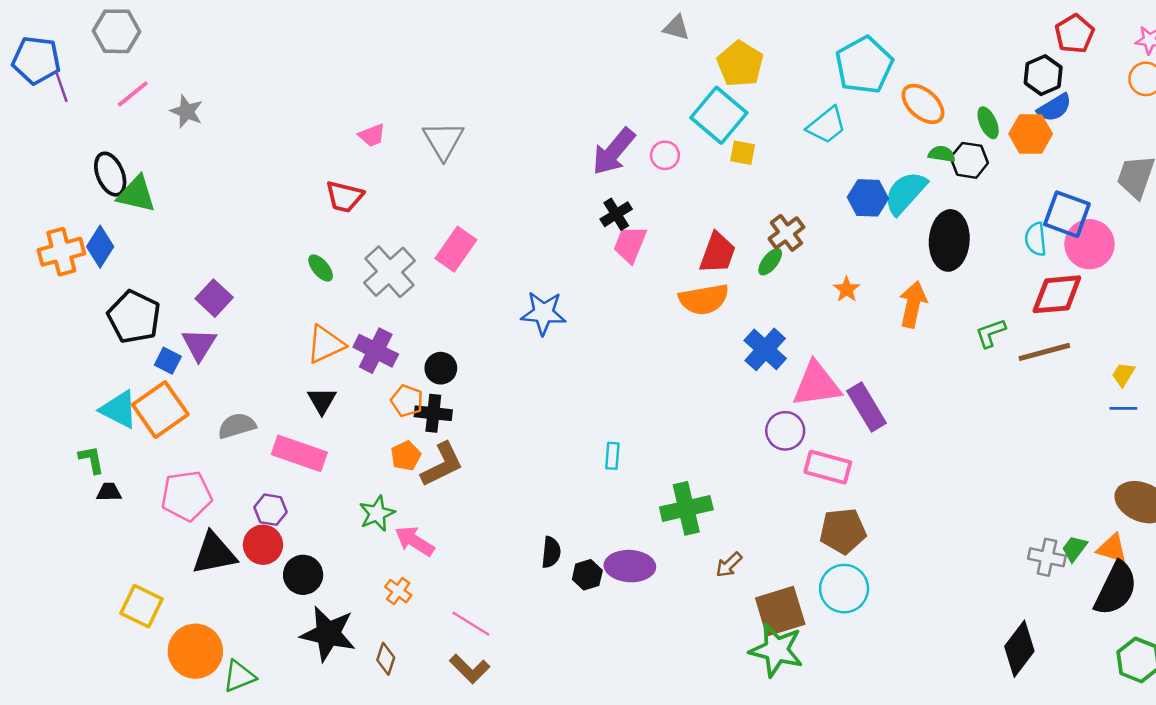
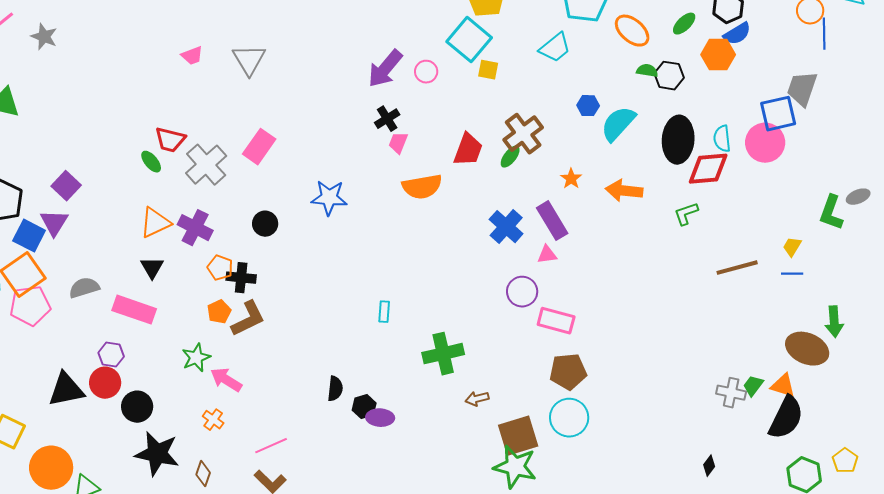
green ellipse: (988, 123) -> (684, 24), moved, turned 70
cyan semicircle: (905, 193) -> (618, 124), moved
red trapezoid: (344, 197) -> (170, 140), moved
blue hexagon: (868, 198) -> (588, 106), size x0.7
blue square: (1067, 214) -> (778, 114), moved, turned -33
brown cross: (786, 233) -> (523, 134), size x1.4
black ellipse: (949, 240) -> (678, 140), moved
pink trapezoid: (630, 244) -> (398, 143), size x0.7
red diamond: (1057, 294) -> (708, 169), moved
orange semicircle: (704, 299) -> (422, 187), moved
orange arrow: (913, 304) -> (624, 191), turned -96
brown line: (1044, 352) -> (737, 268), moved
blue square: (168, 361) -> (29, 236), size x1.5
black circle: (441, 368) -> (265, 224), moved
pink triangle: (817, 384) -> (547, 255), size x0.5
purple rectangle: (867, 407) -> (552, 221), moved
pink pentagon: (187, 496) -> (30, 306), moved
brown arrow: (729, 565) -> (477, 399), turned 30
purple ellipse: (630, 566) -> (380, 418), moved, size x0.7
pink line: (471, 624) -> (271, 446), turned -56
black diamond: (1019, 649) -> (709, 466), size x0.5

